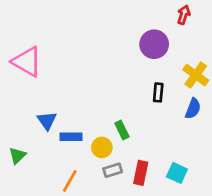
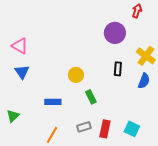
pink triangle: (27, 62) -> (20, 46), size x0.7
blue triangle: (47, 121) -> (22, 72), moved
yellow circle: (102, 147) -> (76, 75), moved

